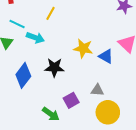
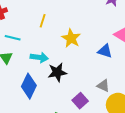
cyan arrow: (35, 38) -> (39, 57), moved
yellow star: (83, 48) -> (71, 38), moved, turned 30
gray triangle: (97, 90) -> (103, 86), turned 32

